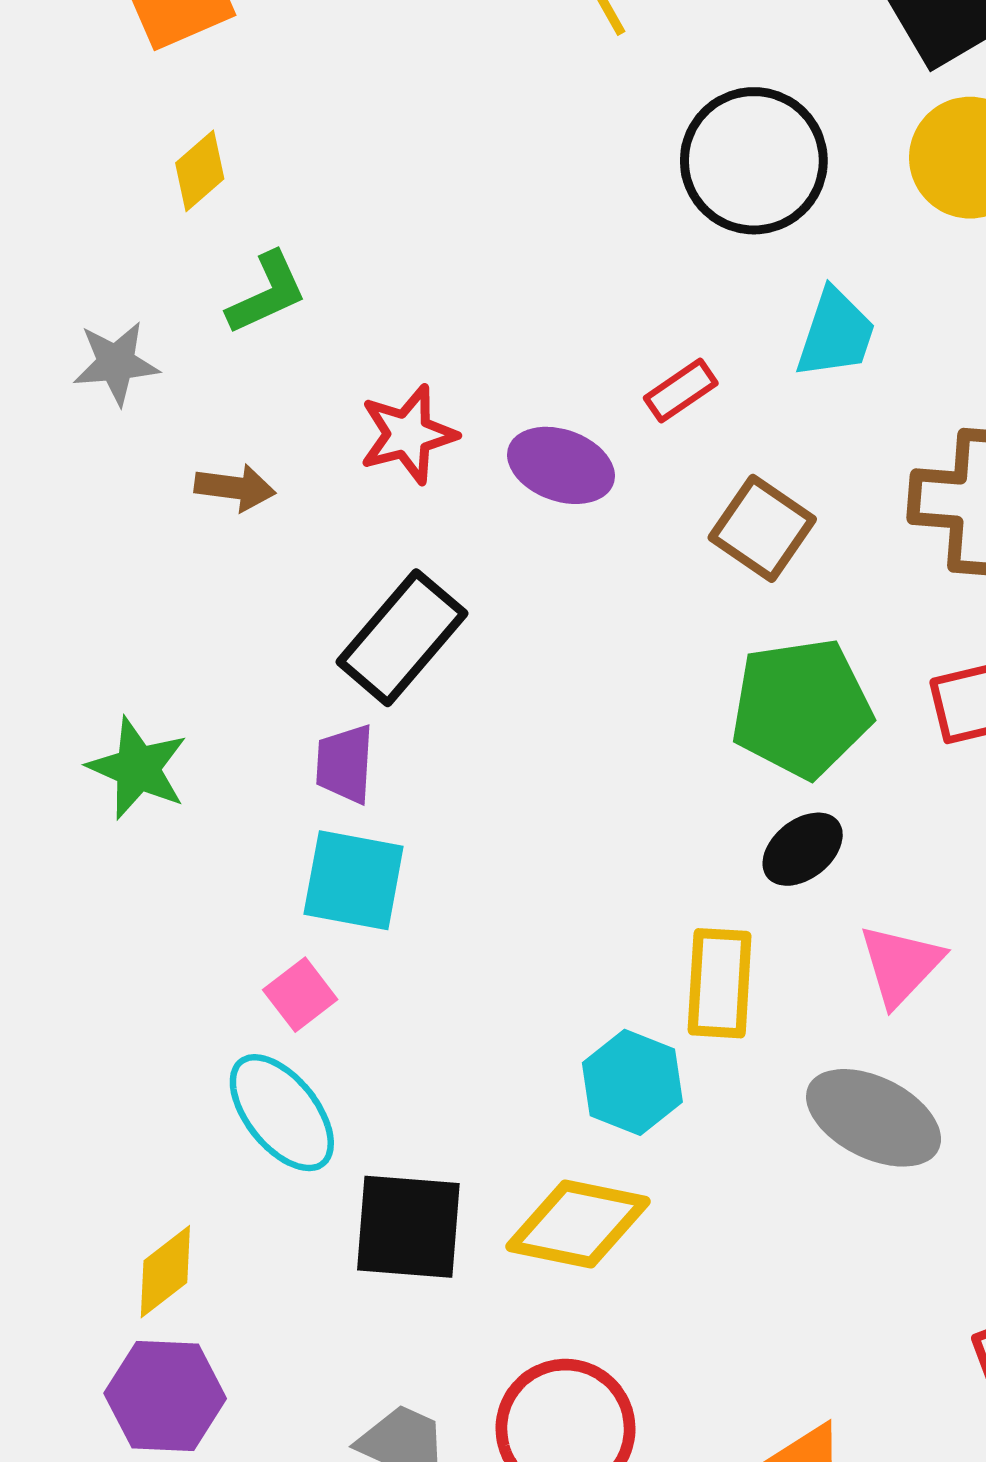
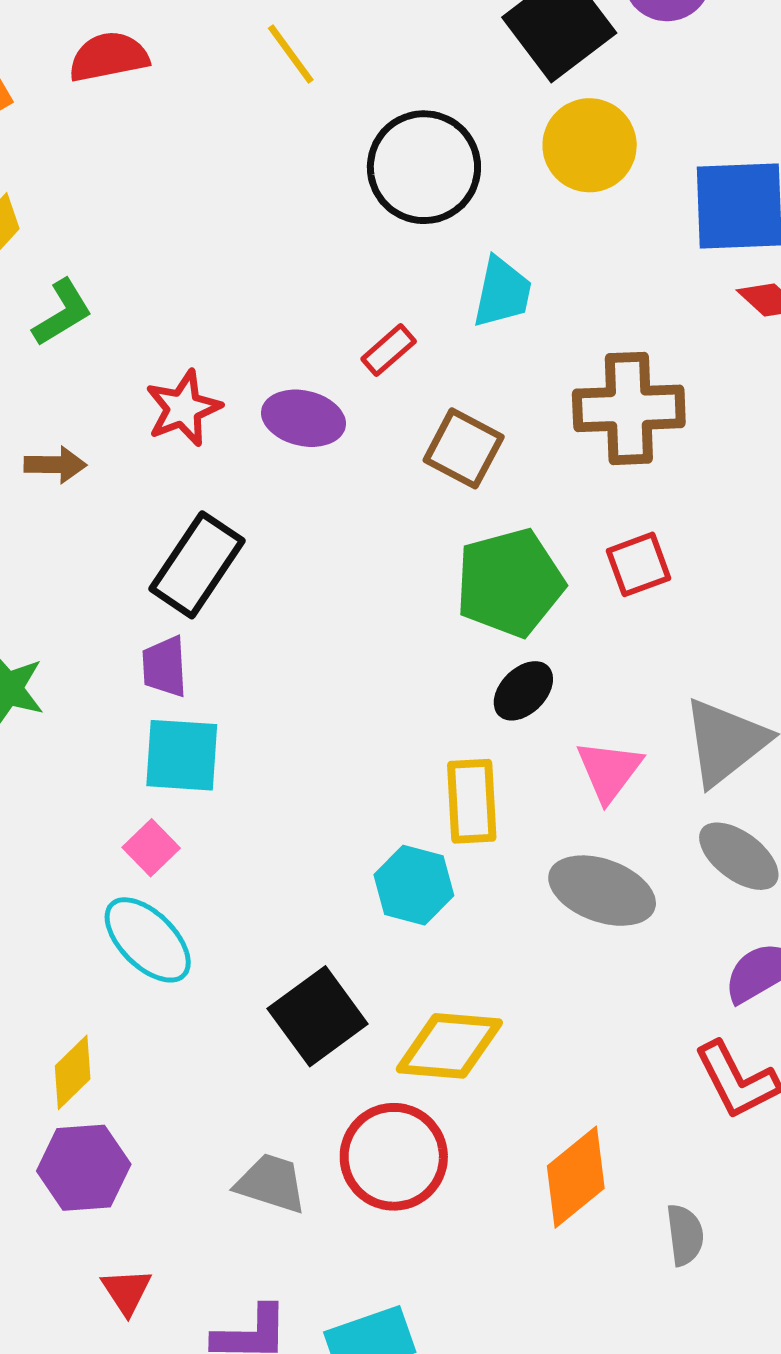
yellow diamond: (578, 1224) -> (449, 1046), moved
black square: (408, 1227) -> (318, 1016), moved, turned -34

